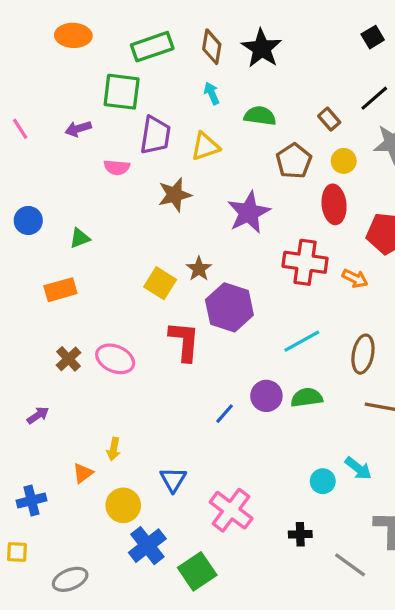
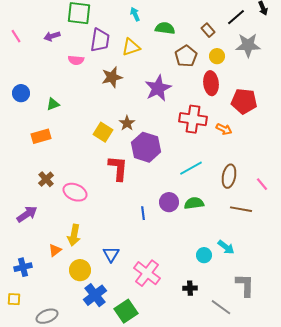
pink ellipse: (115, 359) -> (75, 192), moved
blue line: (225, 414) -> (143, 213), turned -48
purple arrow: (38, 415) -> (27, 214), size x1.5
yellow arrow: (114, 449) -> (74, 235), size x1.5

